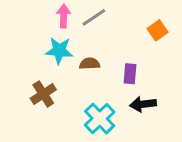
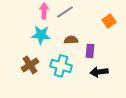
brown semicircle: (90, 64) -> (71, 40), moved
cyan cross: (100, 119) -> (61, 66), moved, turned -30

